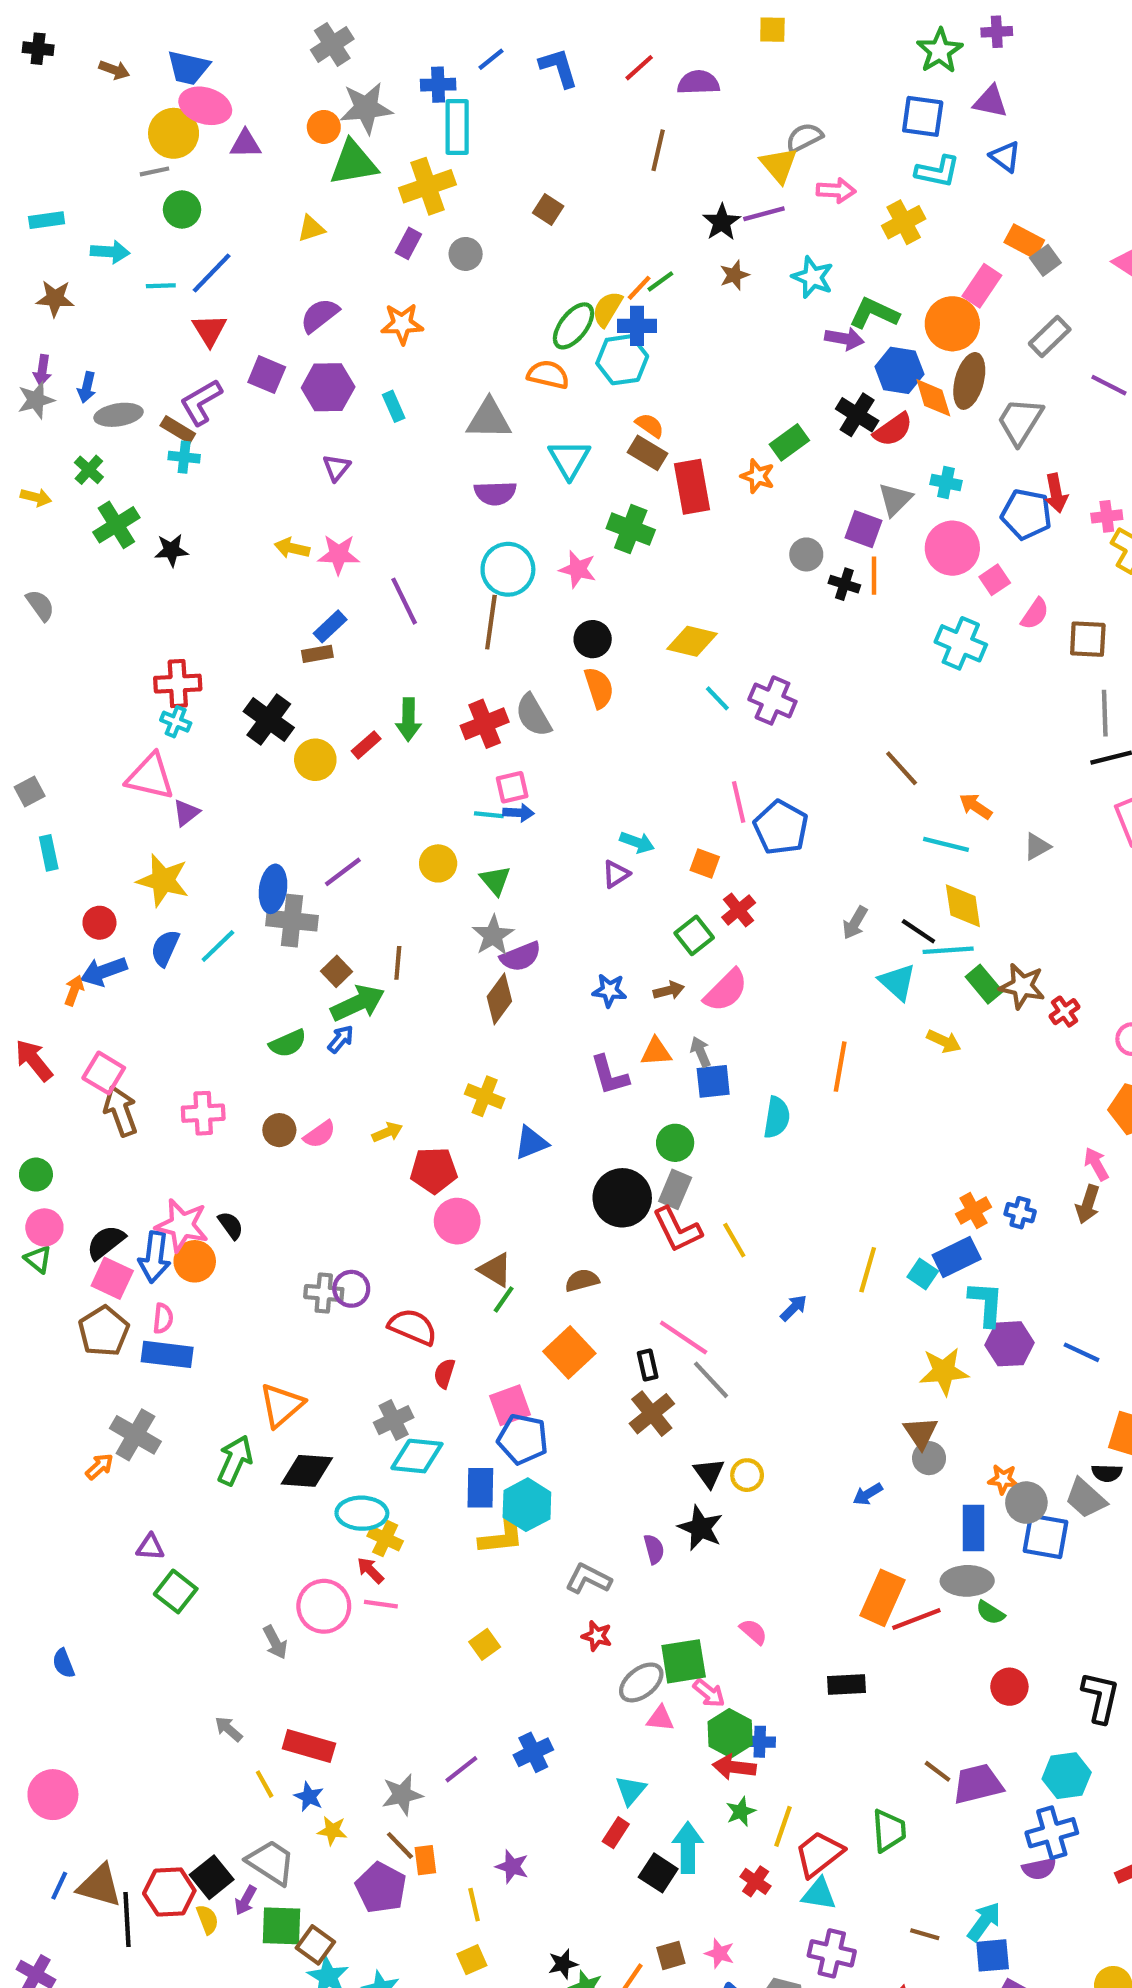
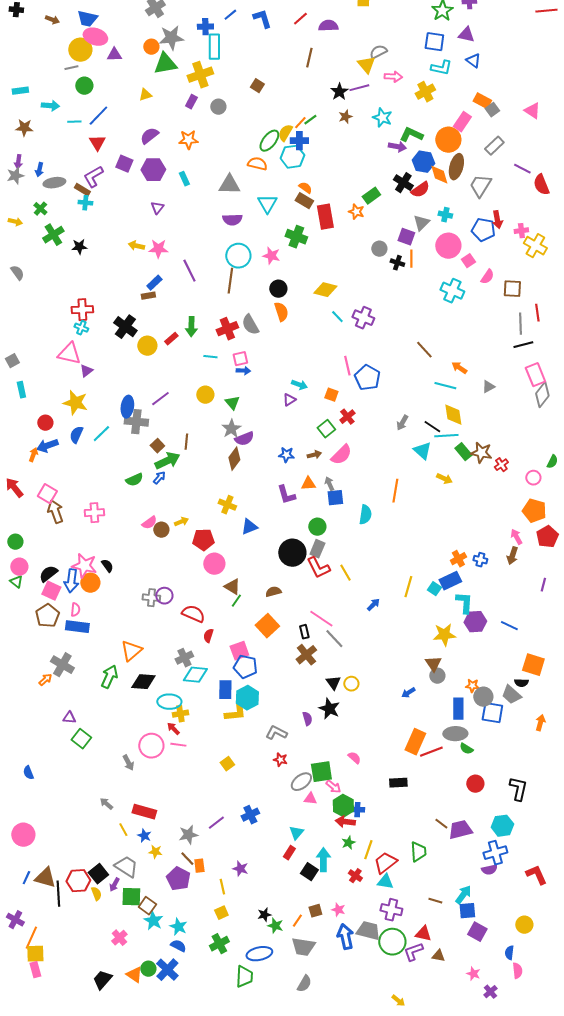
cyan line: (489, 815) -> (210, 357), moved
brown circle: (279, 1130) -> (161, 530), moved
yellow cross: (385, 1539) -> (180, 714), turned -35

